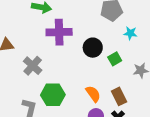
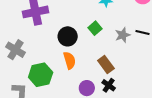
black circle: (93, 48) -> (68, 36), moved
orange semicircle: (93, 94) -> (70, 60), moved, turned 30

